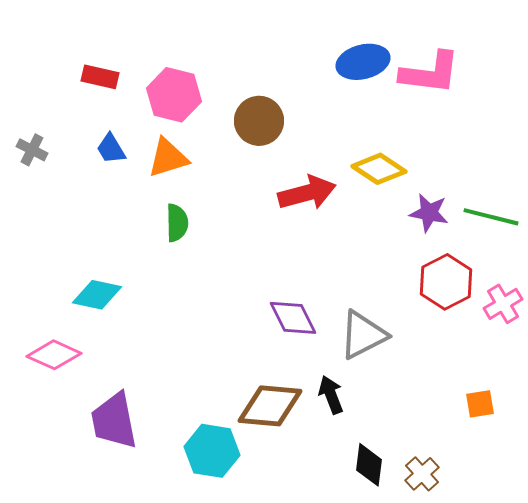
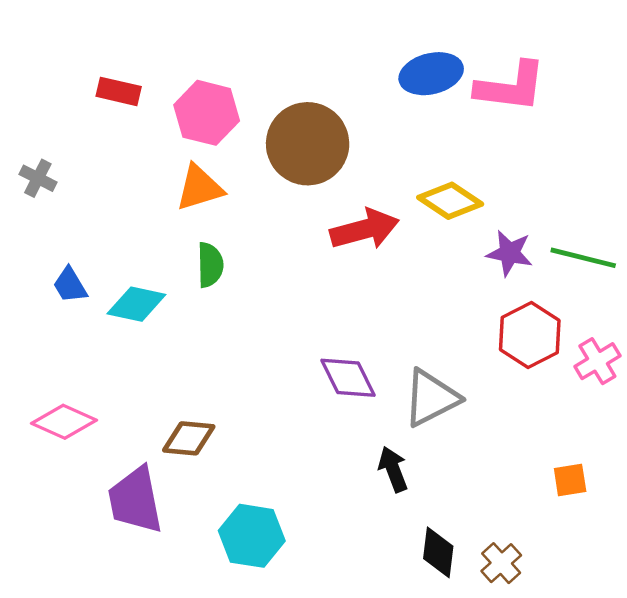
brown circle: (259, 121) -> (308, 144), size x1.4
blue trapezoid: (111, 149) -> (70, 285), moved
cyan diamond: (97, 295) -> (136, 304), moved
brown diamond: (270, 406) -> (189, 438), moved, size x0.7

